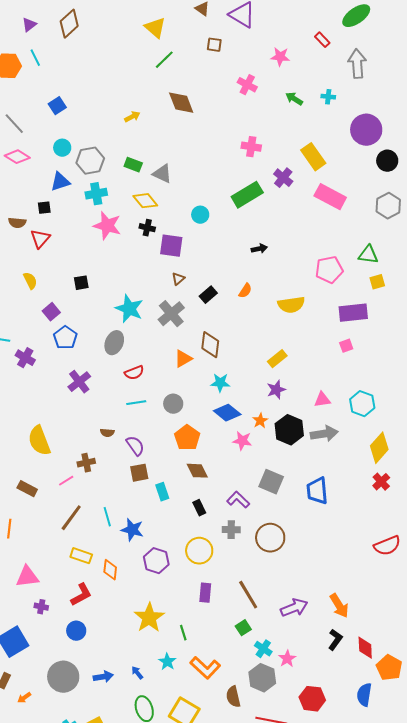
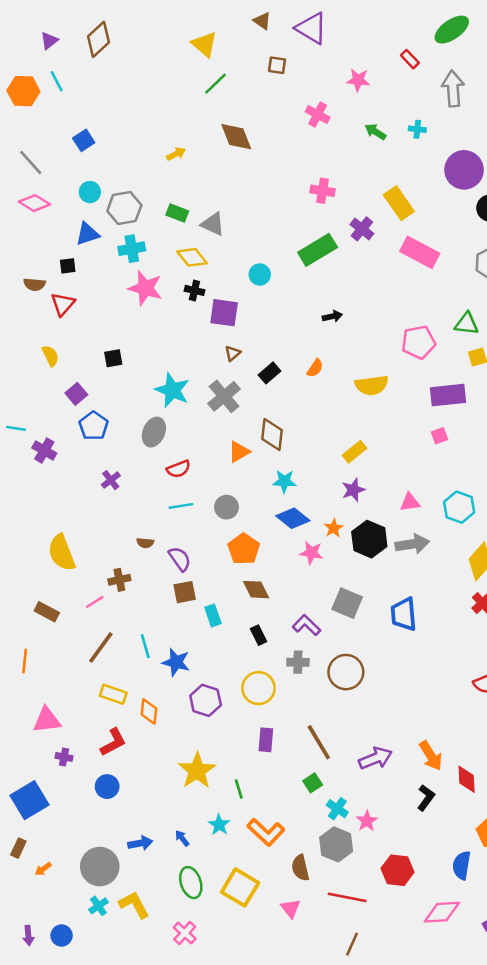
purple cross: (79, 382) -> (111, 480), size x0.7
red diamond: (365, 648) -> (467, 779), moved
gray circle: (63, 677) -> (100, 867), moved

